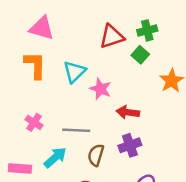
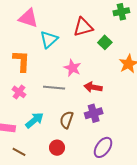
green cross: (147, 30) -> (121, 12), moved
orange L-shape: (35, 65) -> (22, 61), moved
cyan triangle: (75, 72) -> (49, 39), moved
gray line: (76, 130) -> (54, 88), moved

